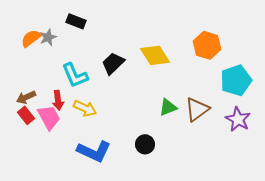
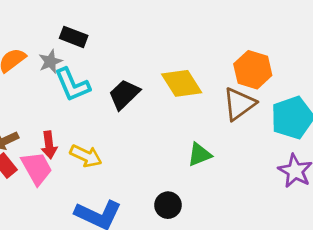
gray star: (48, 37) -> (50, 62), moved
cyan L-shape: (75, 75) -> (72, 85), moved
brown triangle: (197, 109) -> (239, 104), moved

